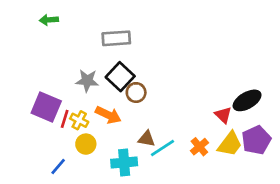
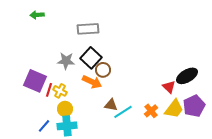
orange arrow: (108, 115) -> (92, 82), moved
cyan cross: (124, 163) -> (67, 126), moved

